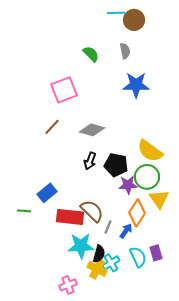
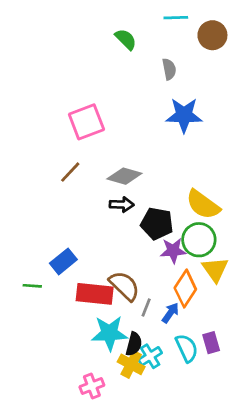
cyan line: (116, 13) -> (176, 18), moved
brown circle: (134, 20) -> (212, 35), moved
green semicircle: (91, 54) -> (126, 39), moved
black arrow: (90, 161) -> (122, 205), moved, turned -108

